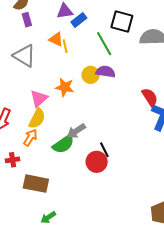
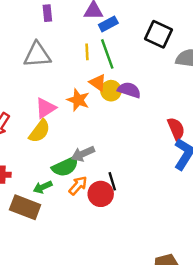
orange triangle: (56, 39) -> (98, 83), moved
green line: (104, 44) -> (107, 54), moved
gray triangle: (24, 56) -> (37, 55), turned -45
orange arrow: (30, 138) -> (78, 185), moved
green arrow: (48, 217) -> (43, 187), moved

